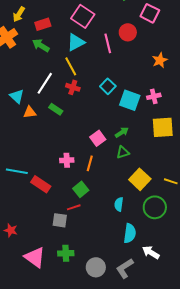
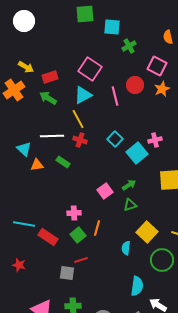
yellow arrow: (19, 14) -> (26, 67), turned -91
orange star: (160, 60) -> (162, 89), moved
white line: (45, 83) -> (52, 136), turned 55
pink cross: (154, 96) -> (155, 140), moved
cyan square: (130, 100) -> (137, 153), turned 30
orange line: (90, 163) -> (97, 228), moved
green square: (81, 189) -> (78, 235), moved
cyan semicircle: (119, 204) -> (126, 248), moved
red star: (11, 230) -> (19, 265), moved

